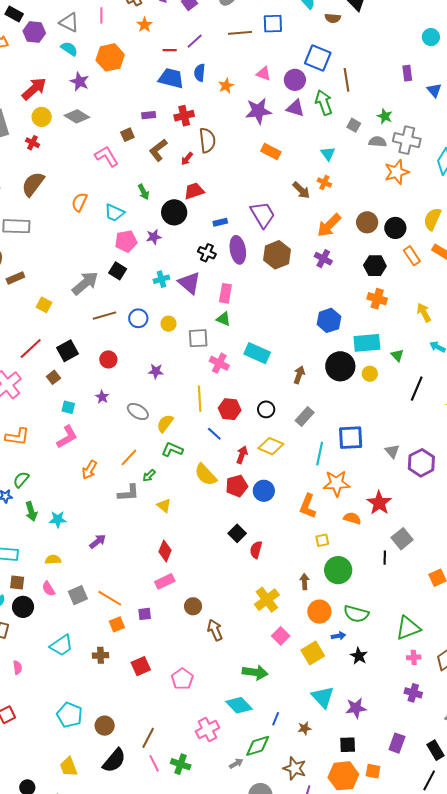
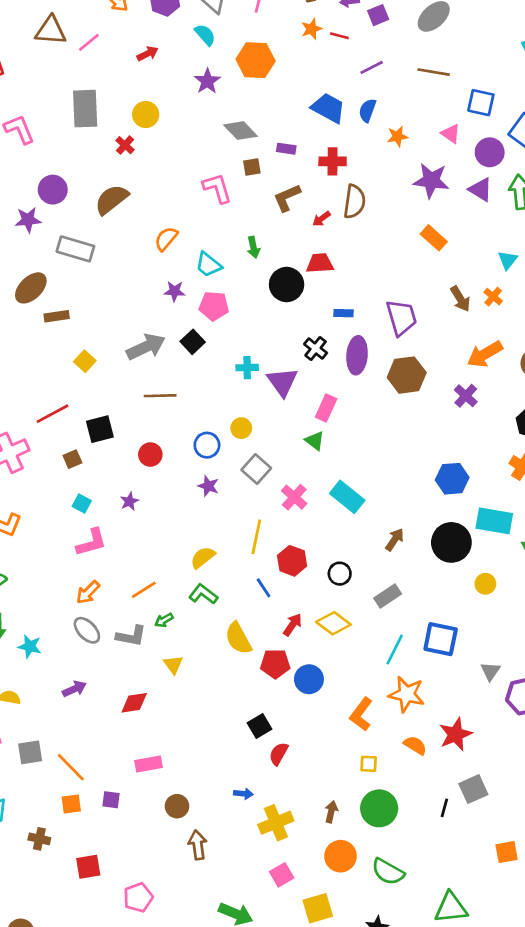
blue square: (273, 24) -> (481, 103), moved
red line: (170, 50) -> (339, 36), moved
red arrow: (34, 89) -> (148, 54), moved, size x0.6
gray diamond: (77, 116) -> (241, 131), moved
purple star: (154, 237) -> (175, 291), moved
blue circle: (138, 318) -> (207, 445), moved
gray square: (198, 338) -> (256, 469), moved, turned 30
yellow circle: (370, 374) -> (485, 584), moved
gray ellipse: (138, 411) -> (87, 630), moved
pink L-shape: (67, 437) -> (91, 542), moved
red diamond: (165, 551) -> (134, 703), moved, turned 45
blue arrow: (338, 636) -> (243, 794), moved

